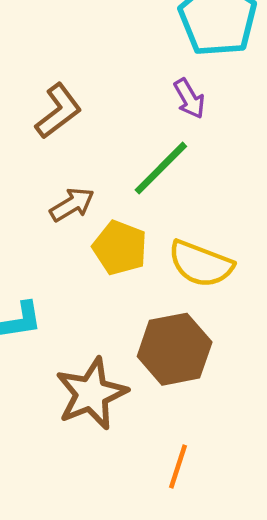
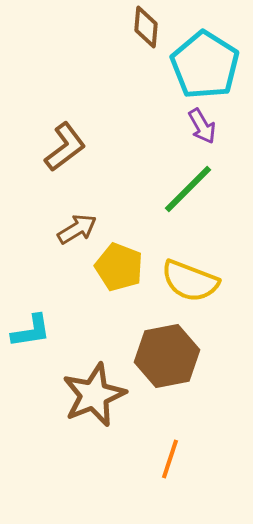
purple arrow: (189, 99) -> (202, 126), moved
green line: (161, 168) -> (188, 189), moved

